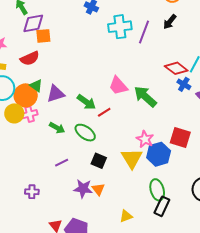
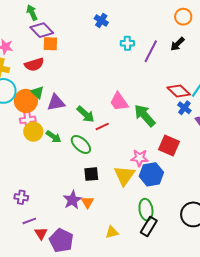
purple diamond: (33, 23) -> (42, 30), turned 50
cyan cross: (120, 27) -> (127, 43), size x0.6
yellow circle: (14, 113) -> (33, 132), moved
red square: (180, 138) -> (169, 145), moved
pink star: (145, 139) -> (140, 158), turned -30
black square: (99, 161) -> (91, 174), turned -35
purple line: (62, 163) -> (29, 221), moved
purple star: (83, 189) -> (72, 200), turned 30

